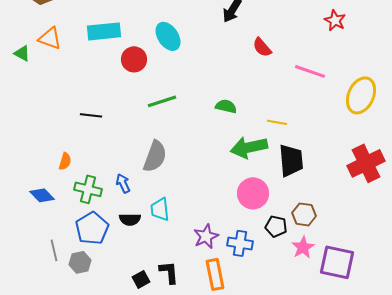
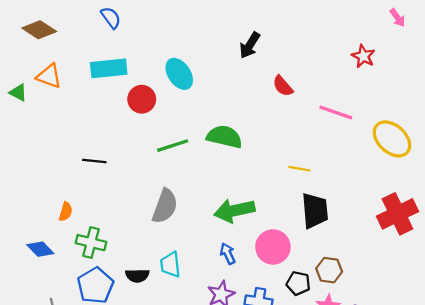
yellow ellipse: (361, 95) -> (392, 139), turned -72
green semicircle: (226, 106) -> (224, 137), moved, size x1.5
green arrow: (249, 147) -> (234, 211), moved
blue arrow: (123, 183) -> (228, 254), moved

